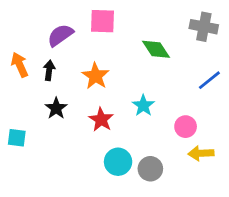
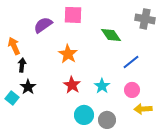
black arrow: (49, 70) -> (22, 65), moved
blue line: (209, 80) -> (131, 62), moved
cyan star: (143, 105) -> (102, 86), moved
black star: (56, 108) -> (28, 87), moved
cyan square: (17, 138) -> (12, 98), turned 32

